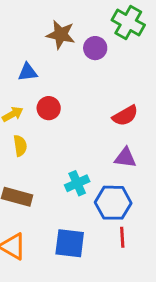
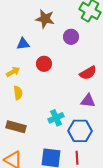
purple circle: (95, 48) -> (71, 37), moved
red circle: (49, 108) -> (44, 64), moved
red line: (122, 237) -> (77, 158), moved

